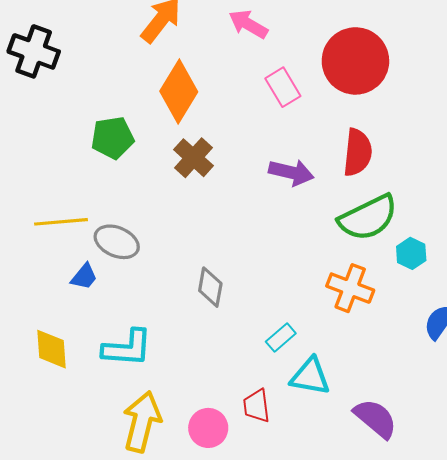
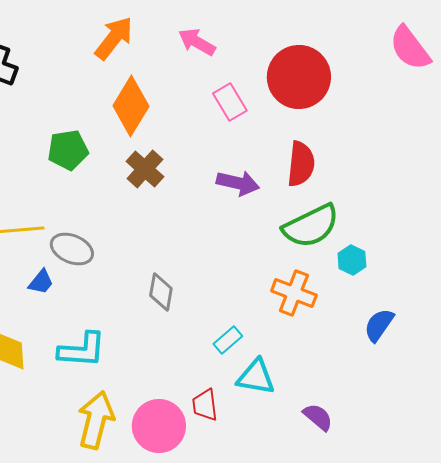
purple semicircle: (375, 418) -> (318, 417), size x0.7
pink circle: (208, 428) -> (159, 426), size x1.4

